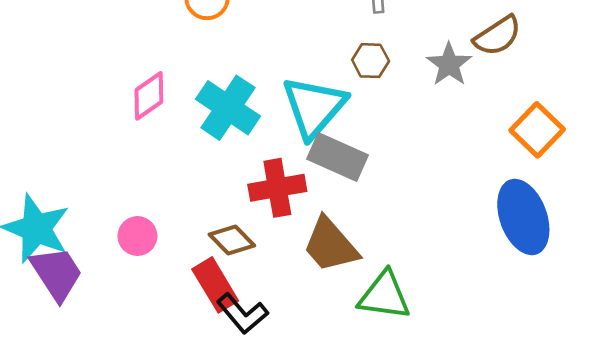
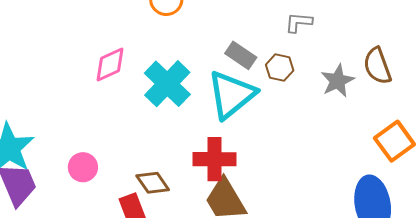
brown semicircle: (497, 36) -> (377, 66), turned 93
gray rectangle: (337, 157) -> (241, 55), moved, size x0.7
red cross: (277, 188) -> (215, 159), moved

